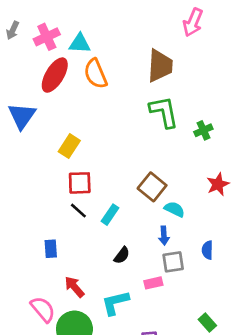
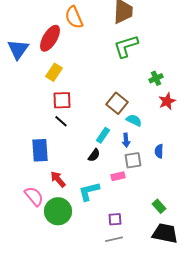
red ellipse: (55, 75) -> (50, 38), moved
green L-shape: (164, 112) -> (126, 46), turned -96
green cross: (203, 130) -> (156, 78), moved
cyan rectangle: (110, 215) -> (103, 135), moved
blue rectangle: (51, 249) -> (40, 150), size x1.6

